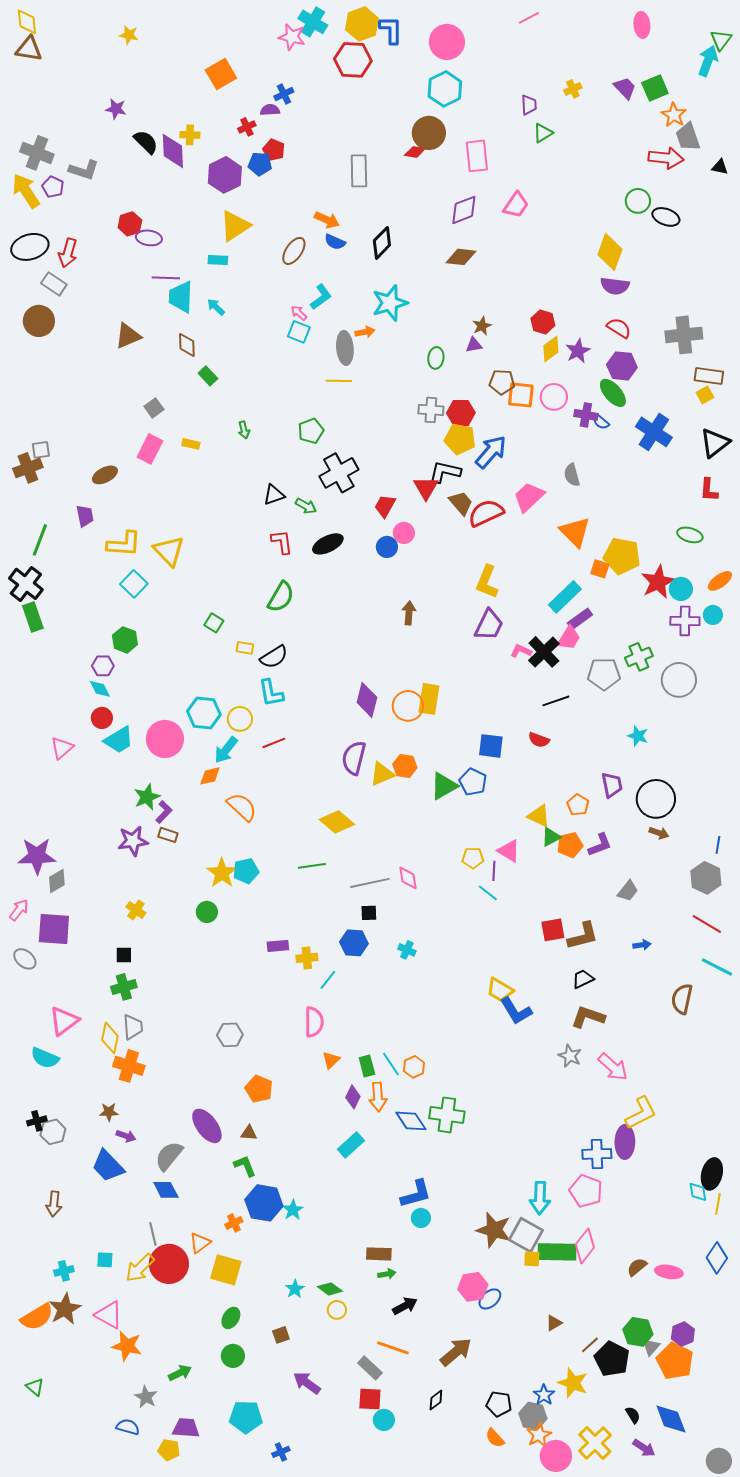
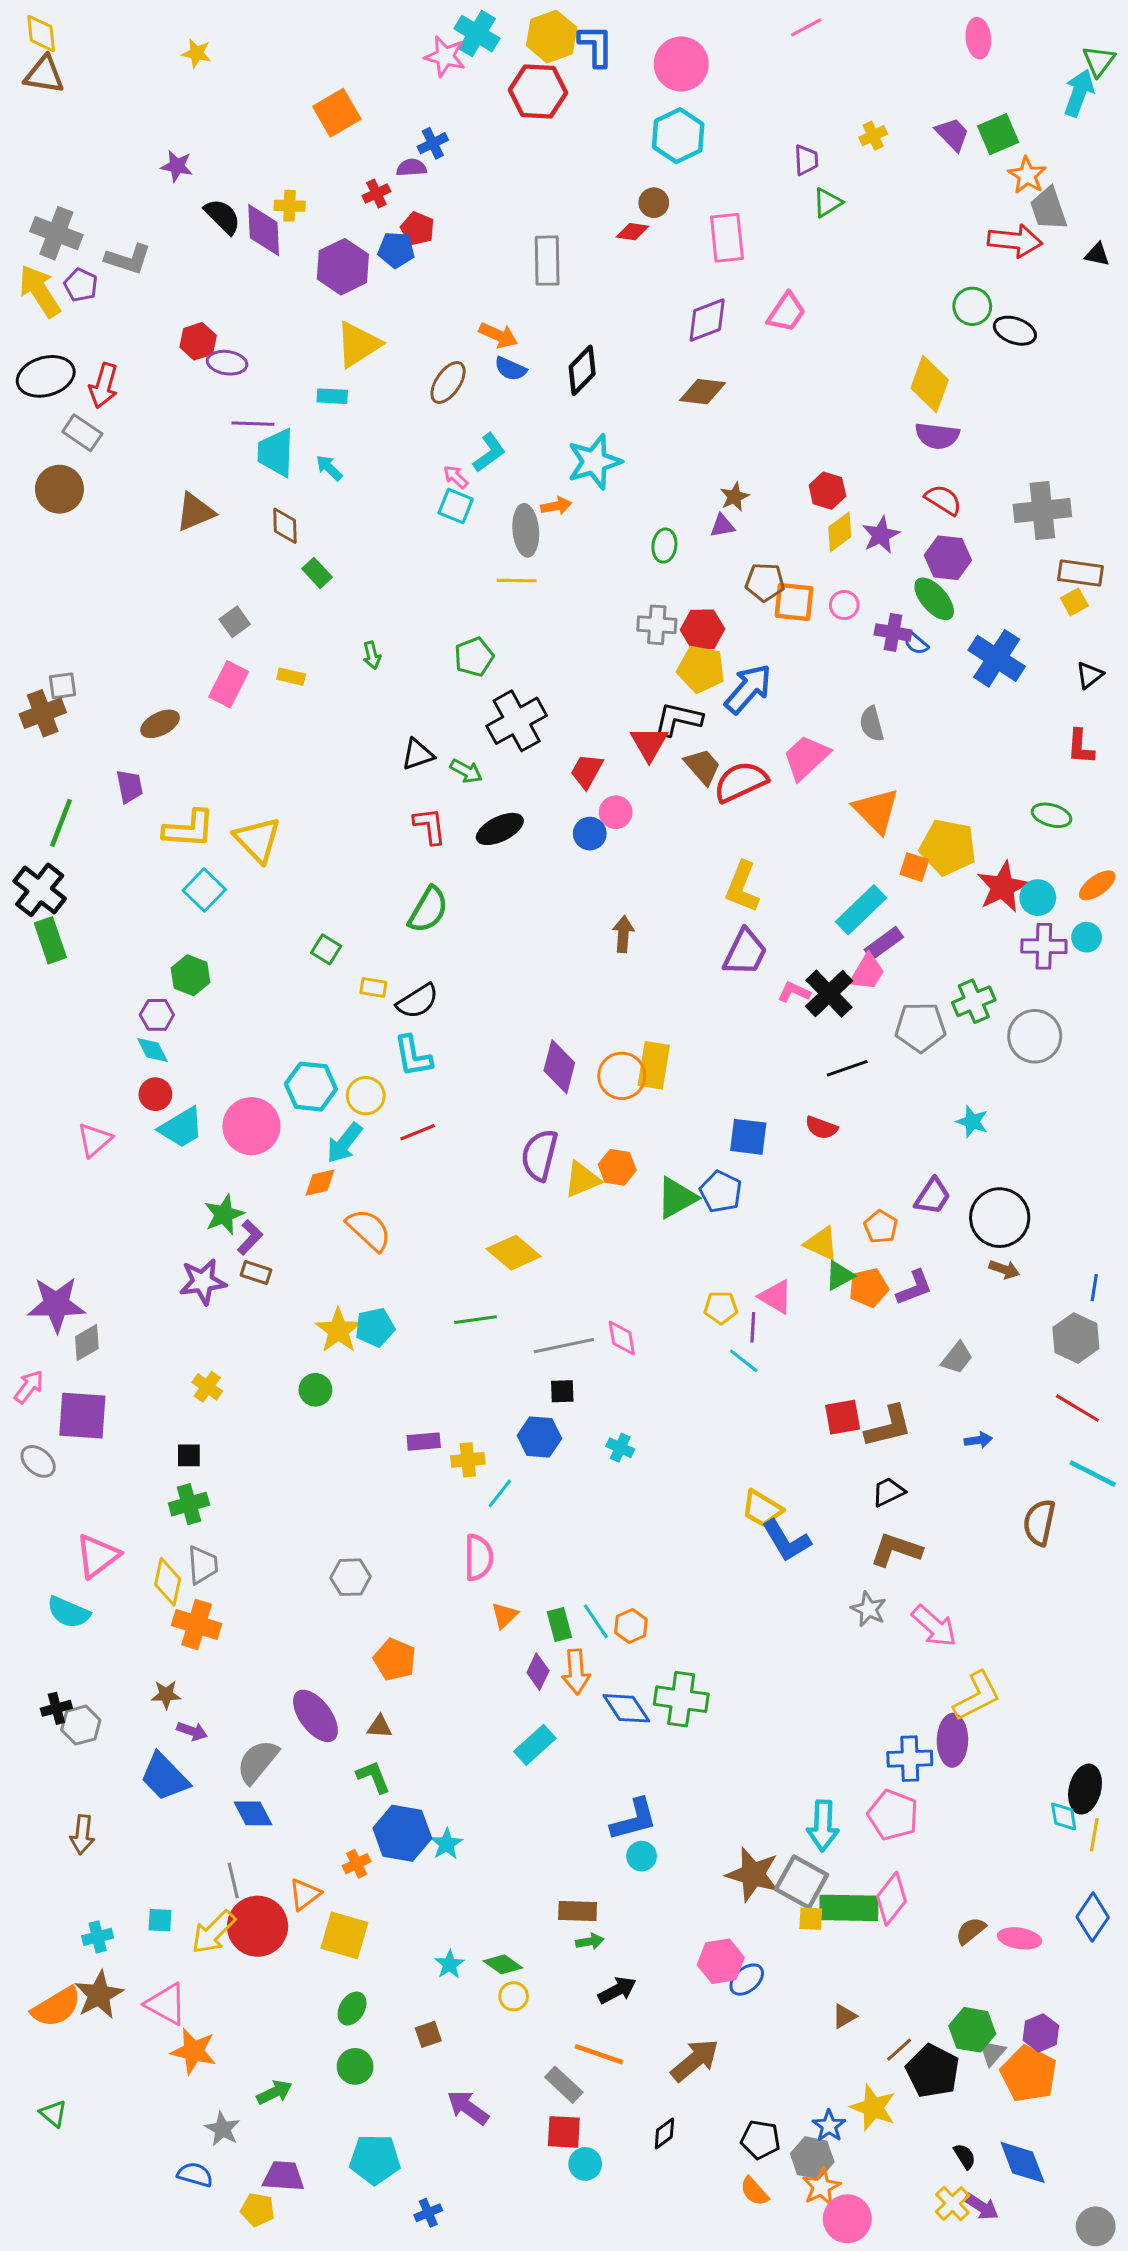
brown circle: (429, 133) -> (654, 203), size x0.6
pink circle: (554, 397) -> (844, 605), size x0.7
black triangle: (715, 443) -> (1090, 675), size x0.6
purple trapezoid: (612, 785) -> (933, 1196), turned 44
yellow cross: (595, 1443) -> (952, 2204), moved, size x0.7

